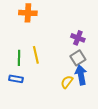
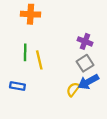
green line: (19, 58) -> (25, 52), moved
blue arrow: (81, 75) -> (88, 82), turned -108

